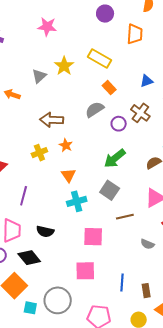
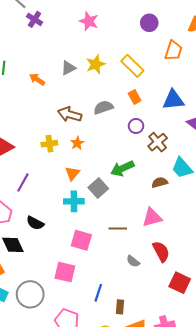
blue triangle: (147, 81) -> (173, 100), size x1.6
gray semicircle: (95, 109) -> (103, 107), moved
brown cross: (140, 113) -> (158, 142), moved
purple circle: (119, 124) -> (136, 126), moved
gray square: (110, 190) -> (98, 188), moved

